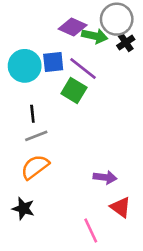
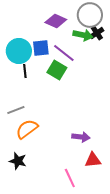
green arrow: (95, 36) -> (83, 35), moved
black line: (32, 114) -> (25, 71), moved
gray line: (36, 136) -> (16, 110), moved
red triangle: (121, 207) -> (93, 160), turned -42

